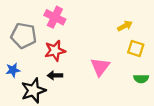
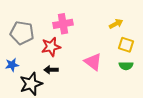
pink cross: (55, 17) -> (63, 24), moved, turned -36
pink triangle: (100, 67) -> (93, 62), turned -30
green semicircle: (141, 79) -> (126, 66), moved

